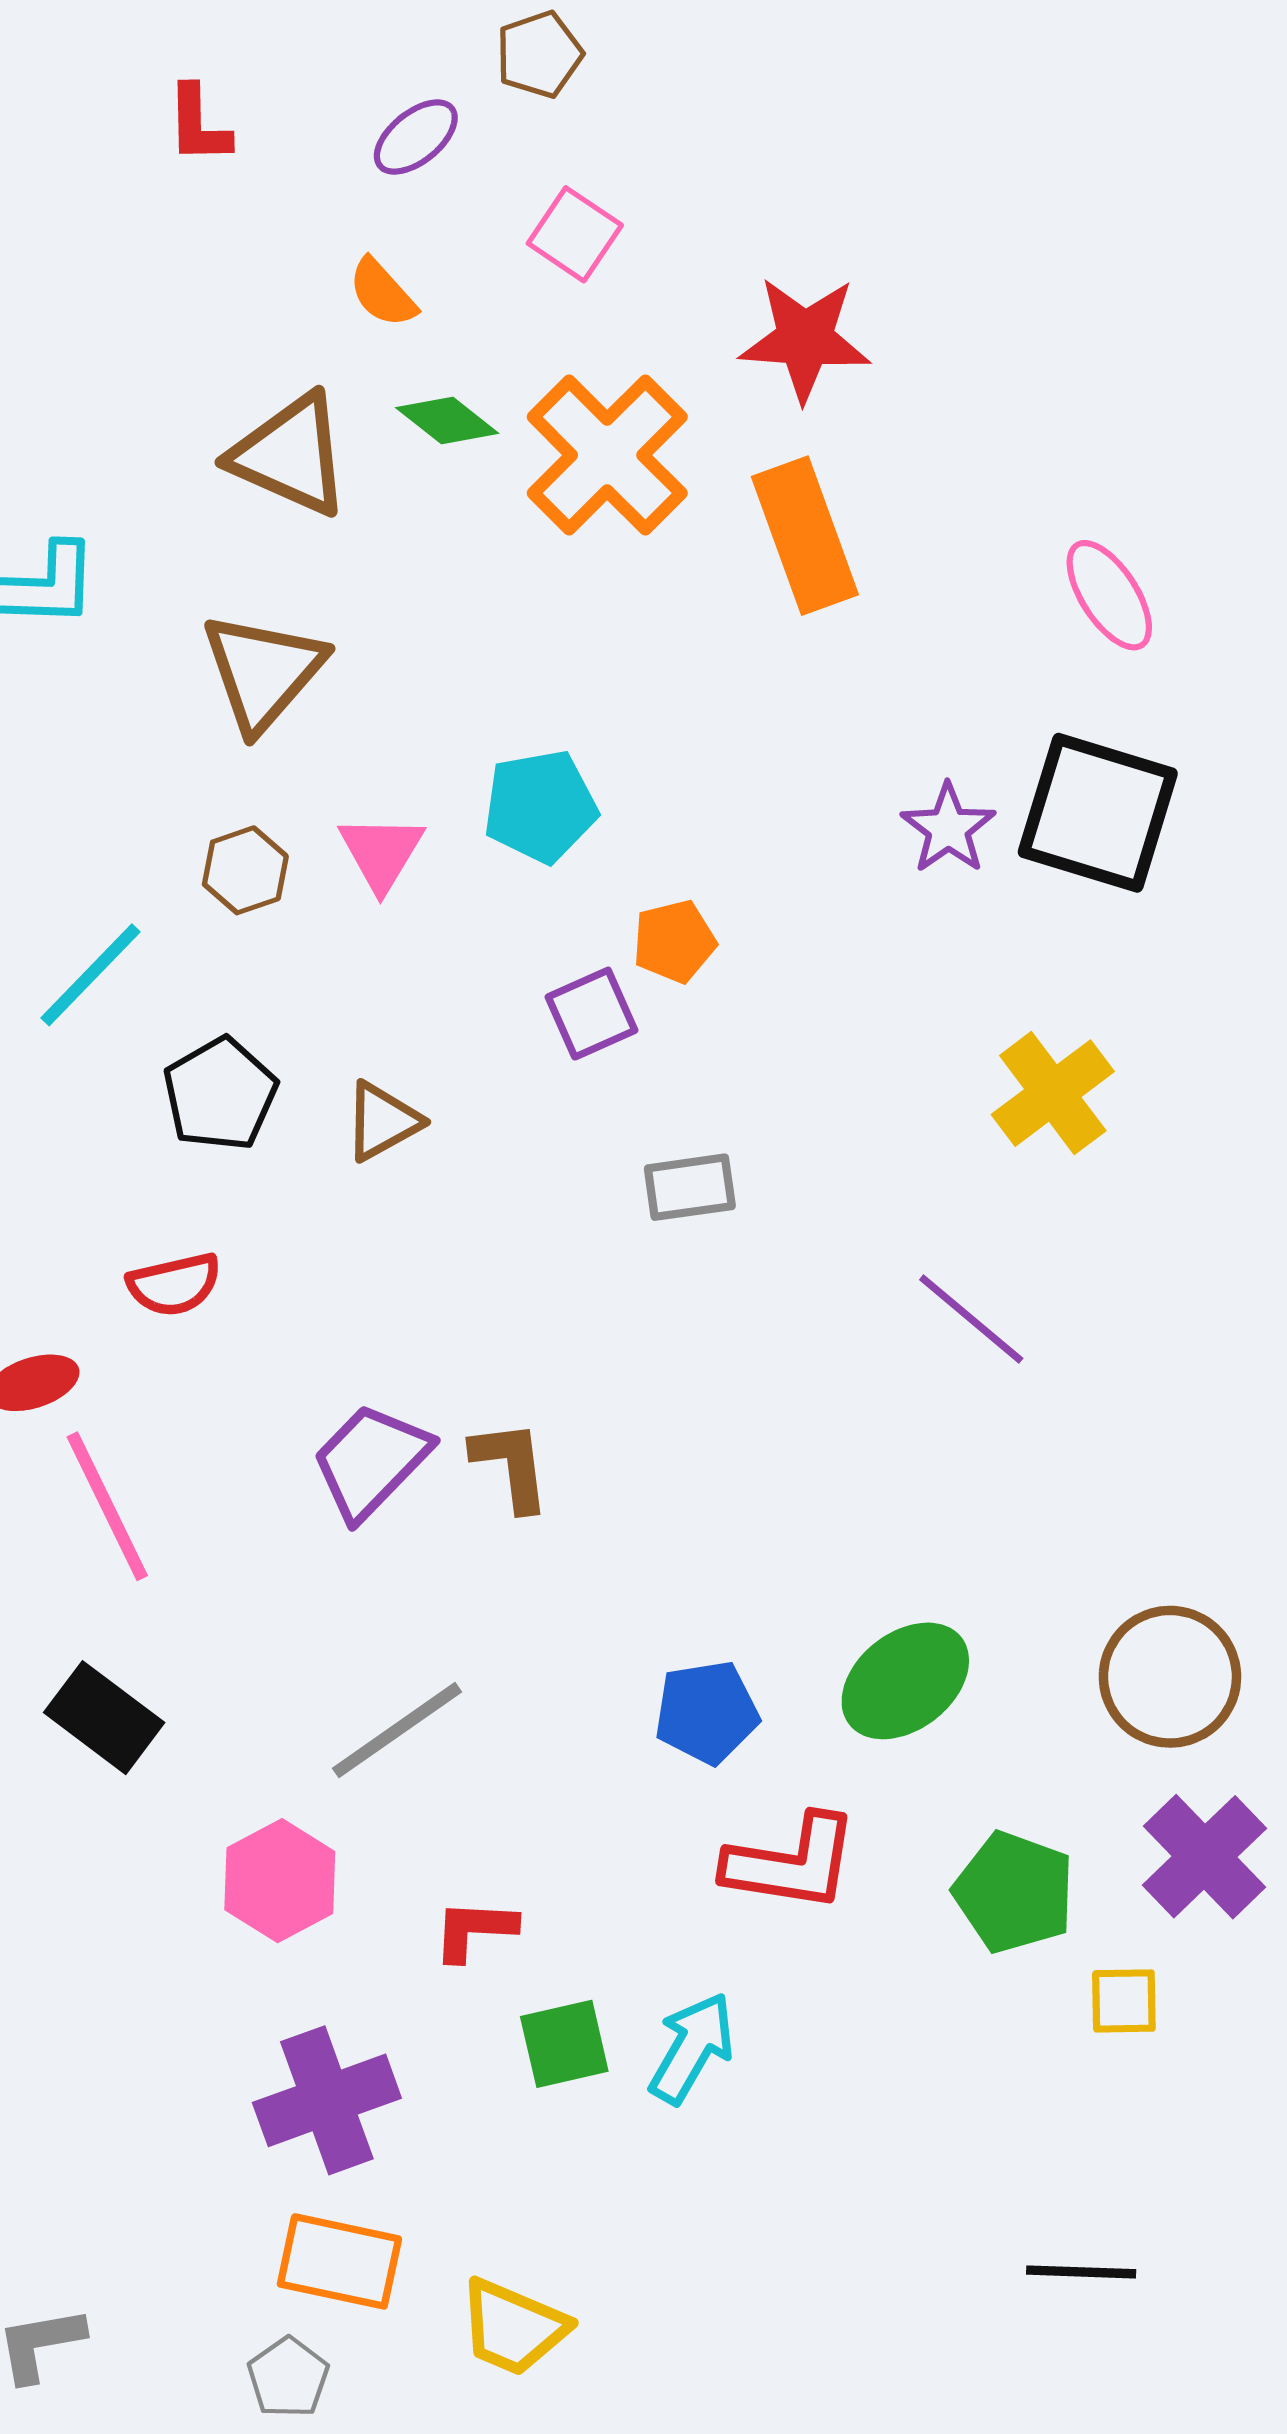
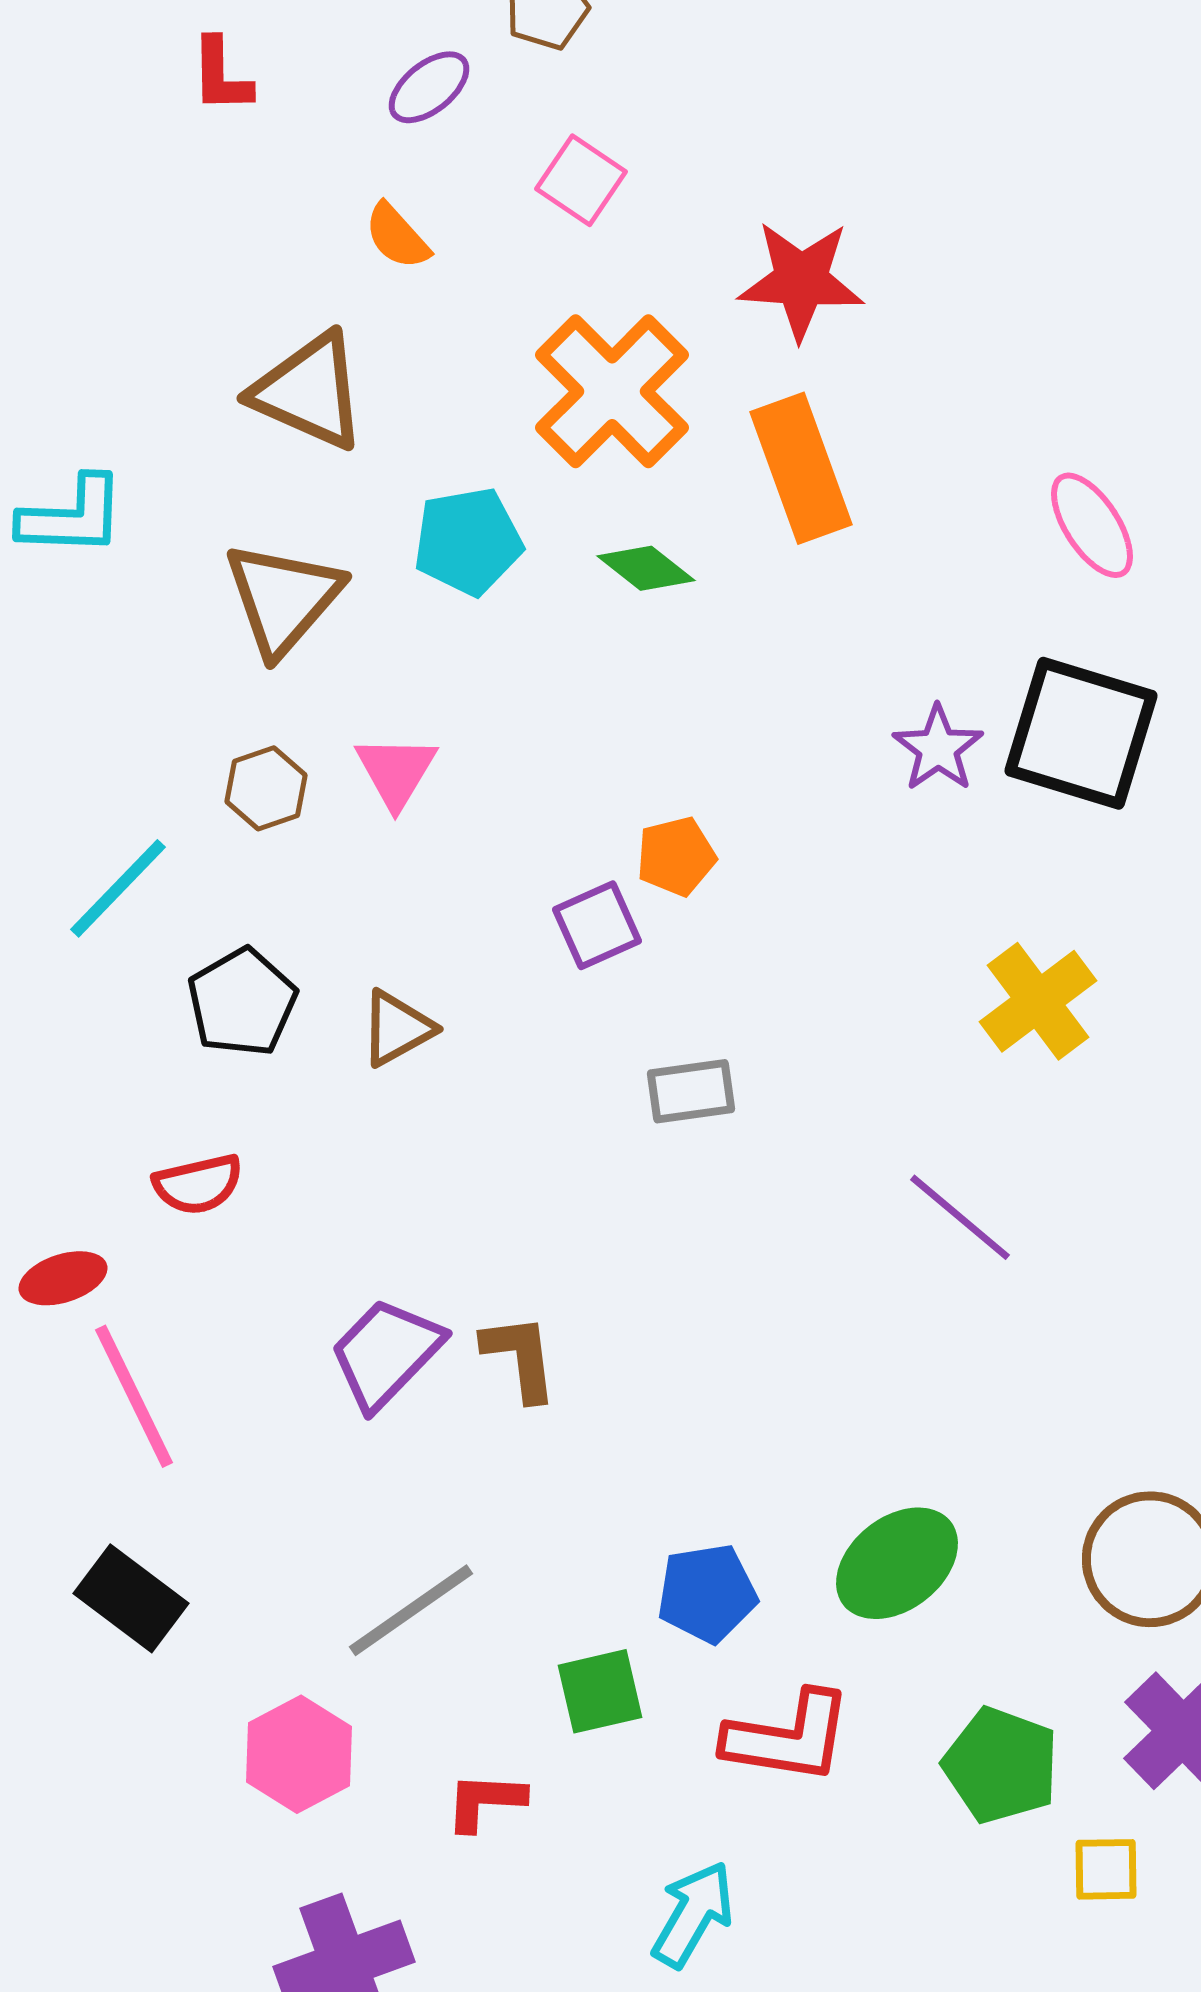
green diamond: (447, 420) -> (646, 568), moved
cyan pentagon: (540, 806) -> (468, 541), moved
green square: (564, 2044) -> (600, 1691), moved

